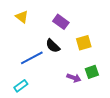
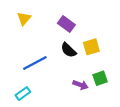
yellow triangle: (22, 17) -> (24, 18), turned 32
black semicircle: (53, 46) -> (69, 50), moved

